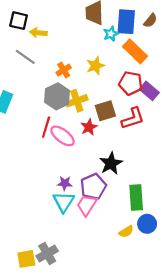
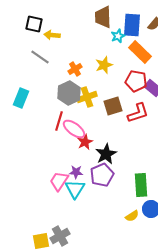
red star: (89, 127) -> (85, 142), moved
black star: (111, 163) -> (106, 154), moved
pink trapezoid: (87, 205) -> (59, 181), moved

